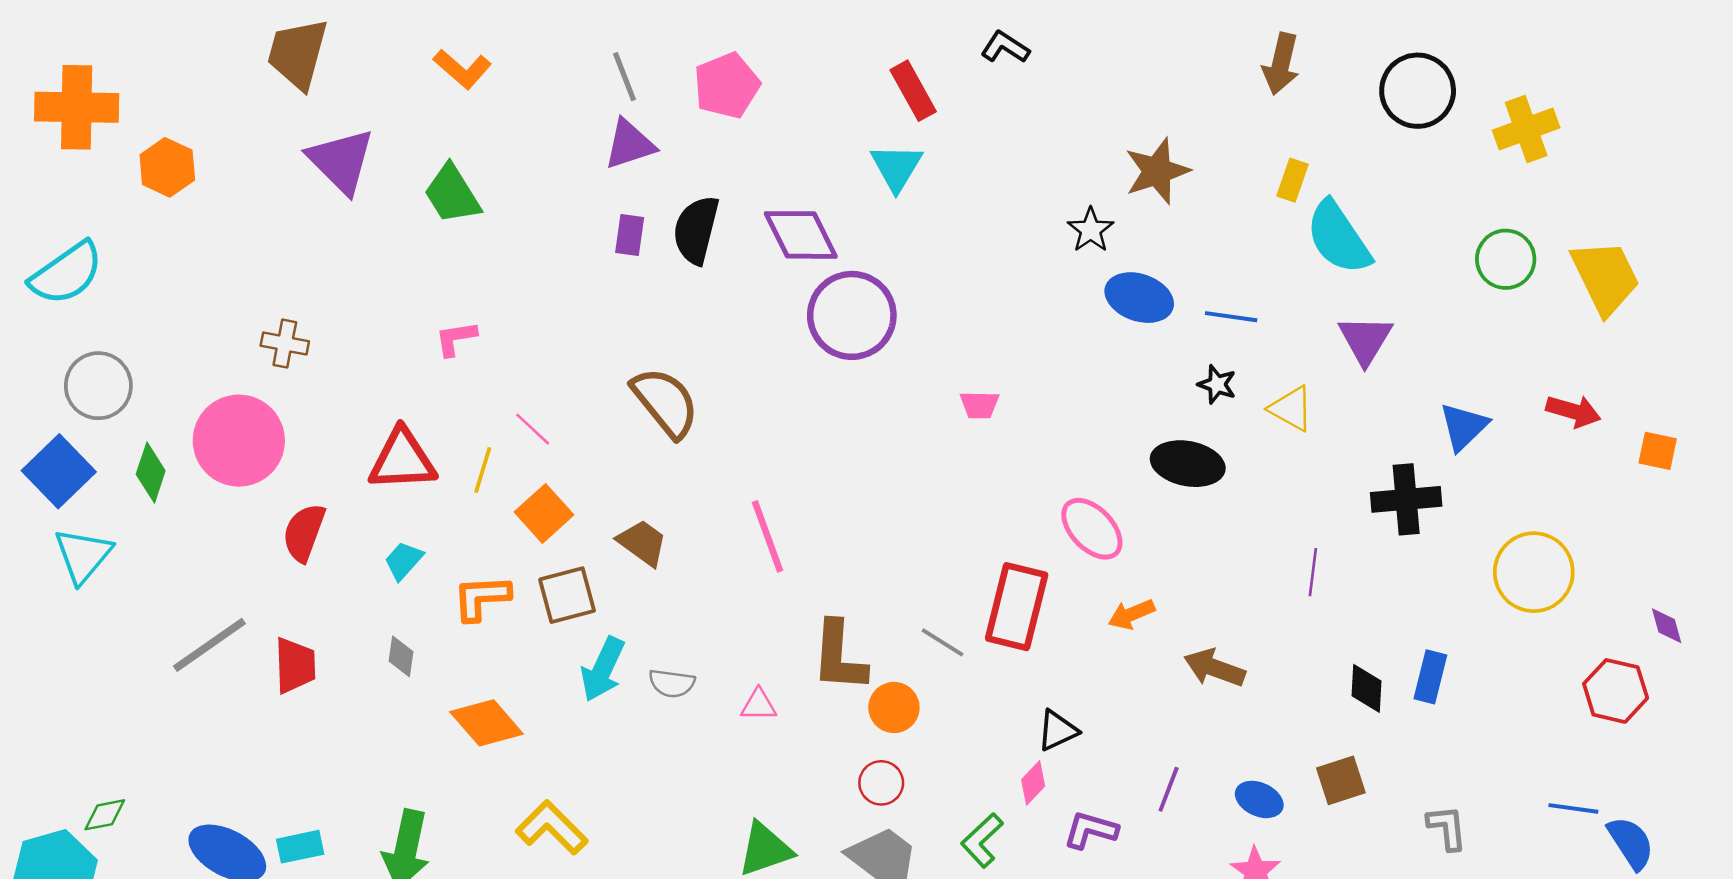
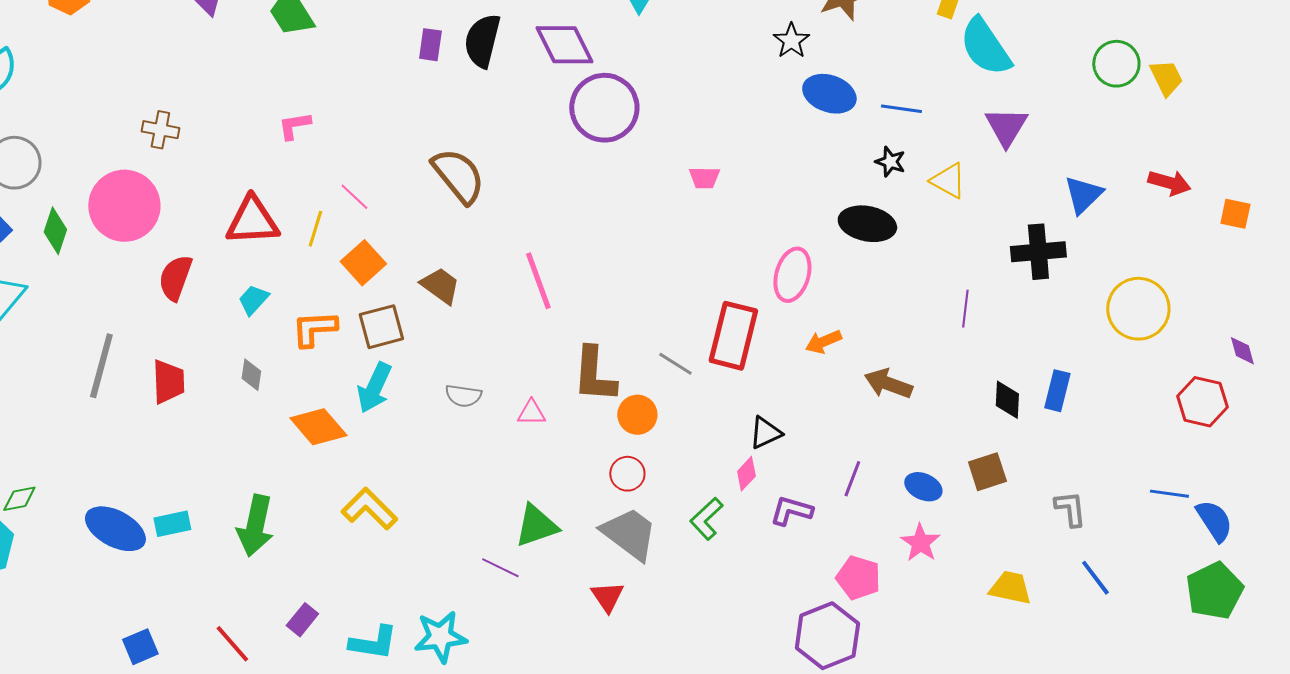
yellow trapezoid: (1605, 277) -> (1166, 78), moved, size x0.6
pink ellipse: (1092, 529) -> (792, 275), turned 60
gray line: (209, 645) -> (101, 366), turned -40
cyan arrow: (603, 669) -> (374, 388), moved

